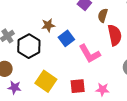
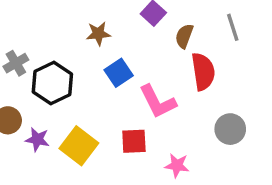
brown star: (48, 25) -> (98, 34), moved
red square: (78, 86) -> (134, 141), moved
purple star: (14, 87) -> (37, 139), moved

